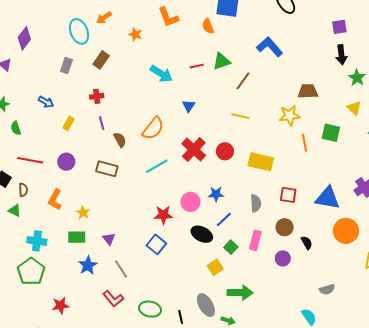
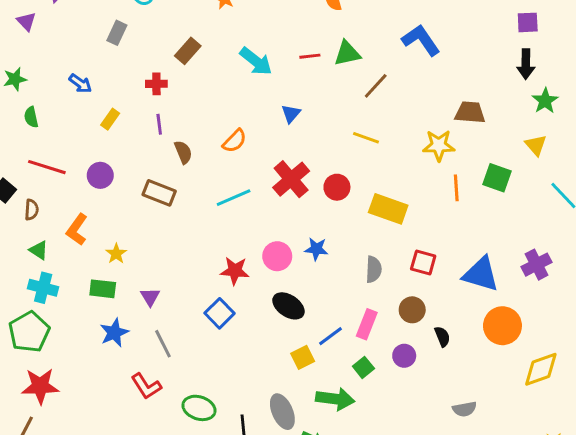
brown rectangle: (101, 60) -> (188, 51), moved
orange semicircle: (153, 128) -> (235, 141), size x0.7
green triangle: (15, 210) -> (39, 250), moved
blue line: (224, 220) -> (330, 336), moved
green square: (231, 247) -> (363, 367), moved
red star: (61, 305) -> (40, 386), moved, size x1.4

